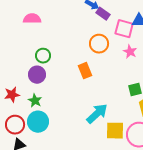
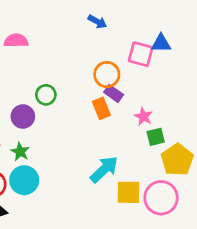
purple rectangle: (103, 14) -> (114, 93), moved
pink star: (130, 52) -> (143, 116), moved
green circle: (43, 56) -> (46, 95), moved
orange rectangle: (85, 71) -> (101, 108), moved

